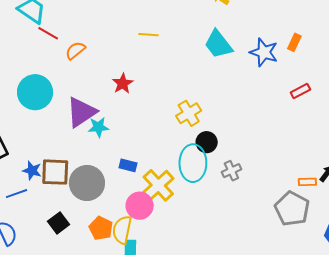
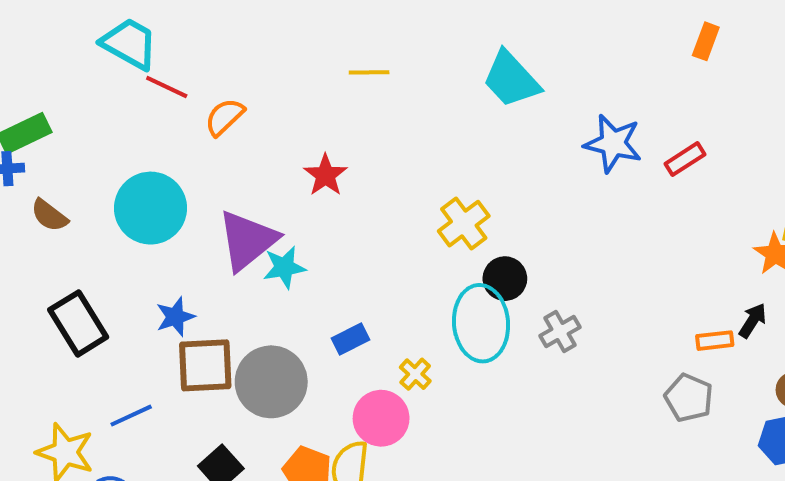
orange rectangle: (294, 42) -> (706, 41), moved
blue star: (264, 52) -> (613, 143), moved
blue rectangle: (128, 165) -> (351, 339), turned -36
blue star: (32, 171) -> (175, 317), moved, turned -30
yellow cross: (158, 185) -> (415, 374), size x0.5
gray pentagon: (292, 209) -> (689, 398), size x0.7

